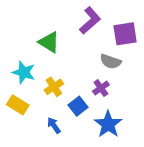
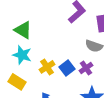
green triangle: (49, 42) -> (23, 30), moved
blue square: (78, 106) -> (67, 68), moved

